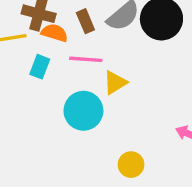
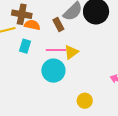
brown rectangle: (85, 21) -> (58, 24), moved
pink line: (86, 59) -> (56, 50), moved

